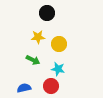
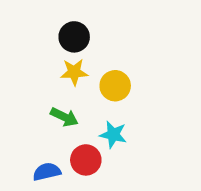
black circle: (47, 13) -> (74, 37), moved
red circle: (51, 86) -> (86, 160), moved

